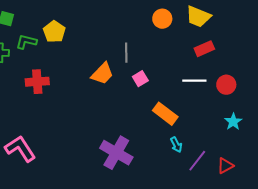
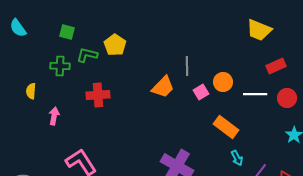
orange circle: (162, 19) -> (223, 82), moved
red rectangle: (204, 49) -> (276, 66), moved

